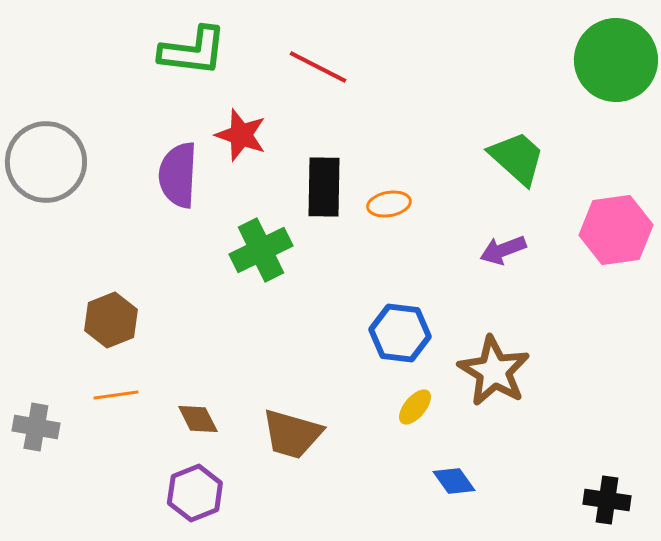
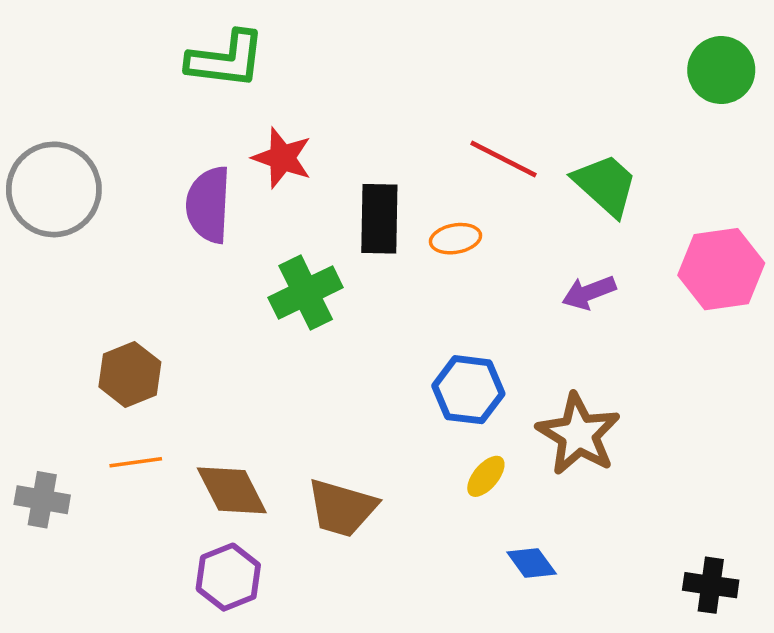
green circle: (616, 60) -> (721, 70), size x0.7
red line: (318, 67) -> (503, 159), moved
brown diamond: (198, 419) -> (232, 490), size x1.5

